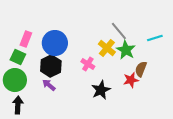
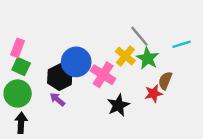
pink rectangle: (26, 39) -> (18, 48), moved
blue circle: (55, 43) -> (76, 62), moved
pink cross: (88, 64) -> (103, 75), size x1.5

